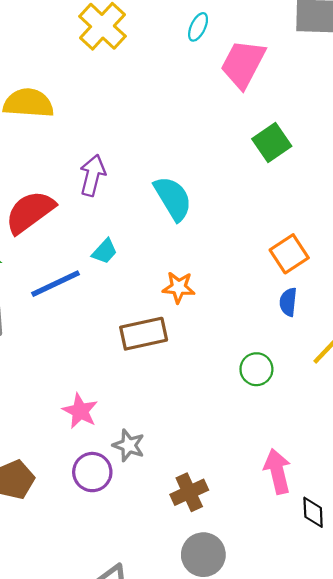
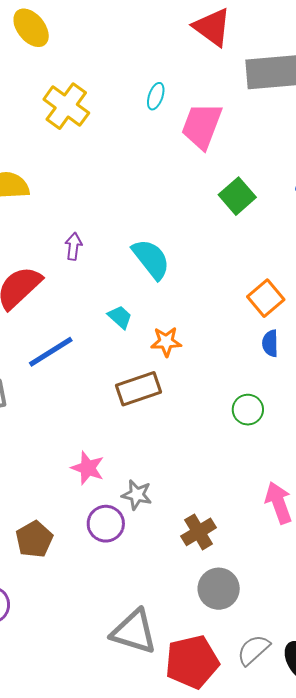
purple arrow: (93, 175) -> (73, 246), size x0.7
cyan trapezoid: (105, 251) -> (120, 317), moved, turned -84

